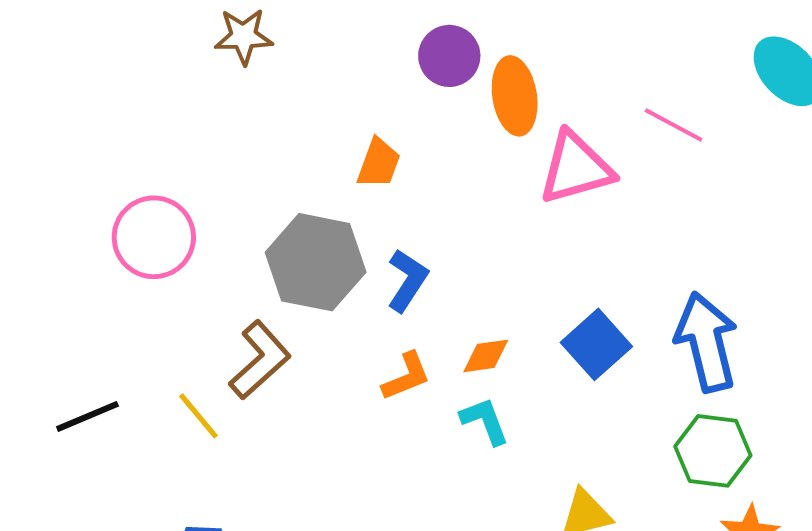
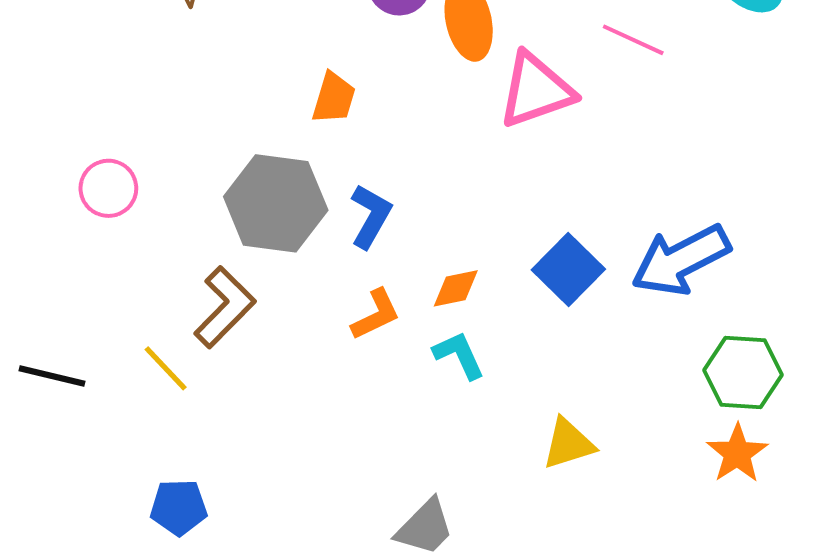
pink circle: (154, 237) -> (108, 188), size x0.7
blue arrow: (706, 342) -> (681, 260), turned -100
black line: (87, 416) -> (52, 376), turned 40
green hexagon: (713, 451) -> (743, 373), moved

